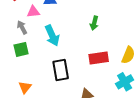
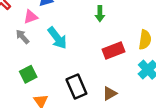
green square: (21, 49) -> (28, 74), moved
black rectangle: (61, 70) -> (76, 87), moved

